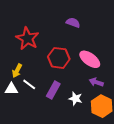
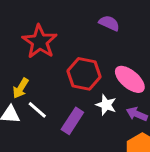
white star: (76, 99) -> (106, 105), moved

